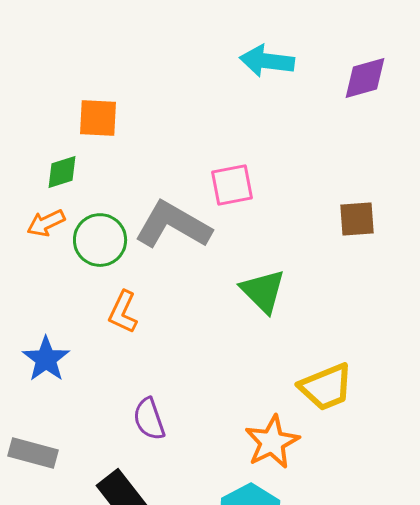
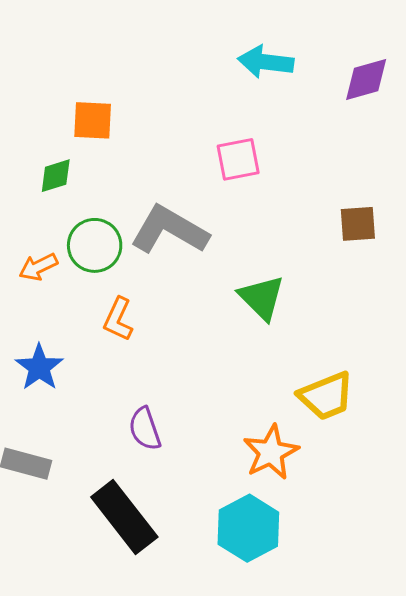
pink square: (232, 185) -> (238, 159), moved
orange arrow: (46, 223) -> (38, 267), moved

